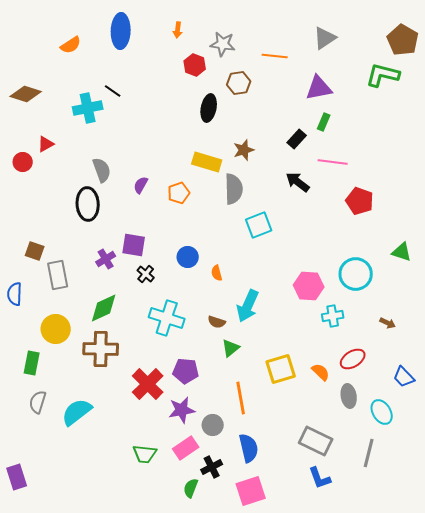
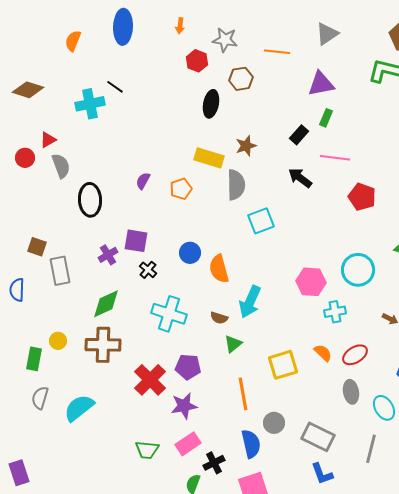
orange semicircle: (71, 45) -> (73, 41), turned 145
gray semicircle: (102, 170) -> (61, 166), moved
orange semicircle: (217, 273) -> (219, 269), size x1.8
yellow circle: (56, 329) -> (58, 341), moved, size x0.6
orange semicircle: (321, 372) -> (323, 353), moved
gray circle: (213, 425) -> (274, 423), moved

